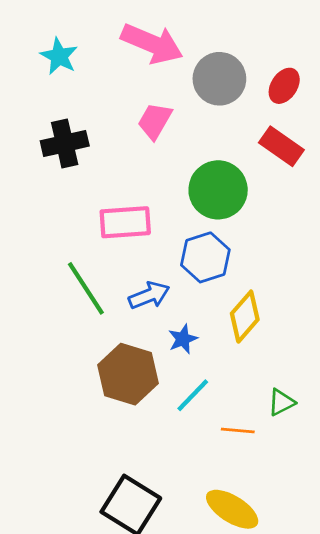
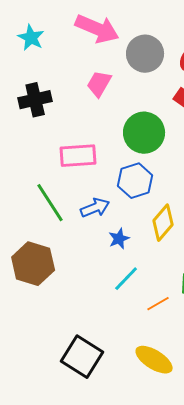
brown hexagon: (128, 374) -> (33, 264), moved
orange line: (238, 430) -> (158, 304), turned -35

